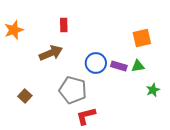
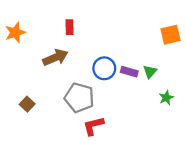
orange square: (142, 38) -> (171, 35), moved
green triangle: (138, 66) -> (150, 72), turned -40

